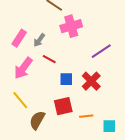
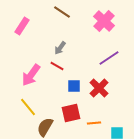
pink cross: (71, 26) -> (104, 21), moved, turned -30
pink rectangle: (19, 38) -> (22, 26), moved
gray arrow: (39, 40) -> (60, 48), moved

